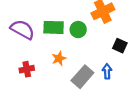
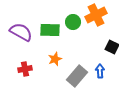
green circle: (78, 30) -> (73, 22), moved

